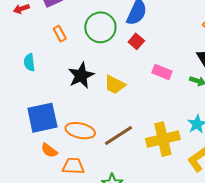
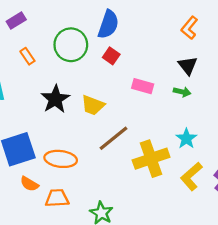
brown line: (119, 136) -> (114, 138), moved

